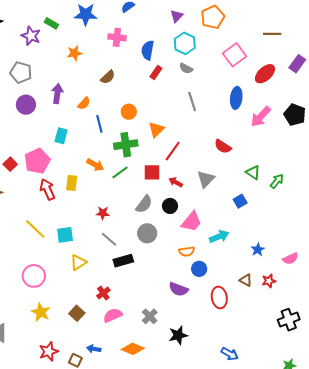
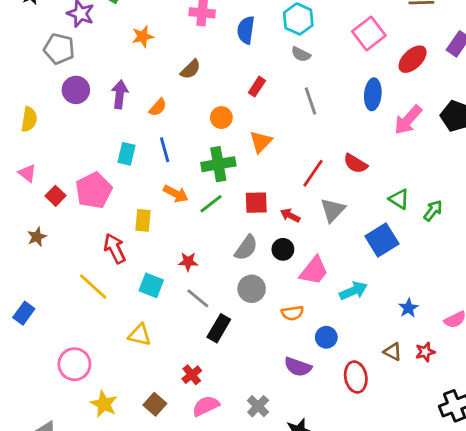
gray pentagon: (21, 72) -> (59, 49), moved
red rectangle: (156, 72) -> (257, 87), moved
purple circle: (26, 105) -> (76, 90), moved
blue line: (99, 124) -> (165, 150), moved
red line: (173, 151) -> (313, 173), moved
red arrow: (47, 189) -> (115, 248), moved
blue square: (240, 201) -> (382, 240), size x1.6
cyan square: (65, 235) -> (151, 285), moved, turned 30
orange semicircle: (187, 251) -> (292, 313), moved
black rectangle: (123, 261) -> (219, 328), turned -42
yellow triangle: (78, 262) -> (140, 335), moved, turned 48
pink circle: (34, 276) -> (74, 364), moved

